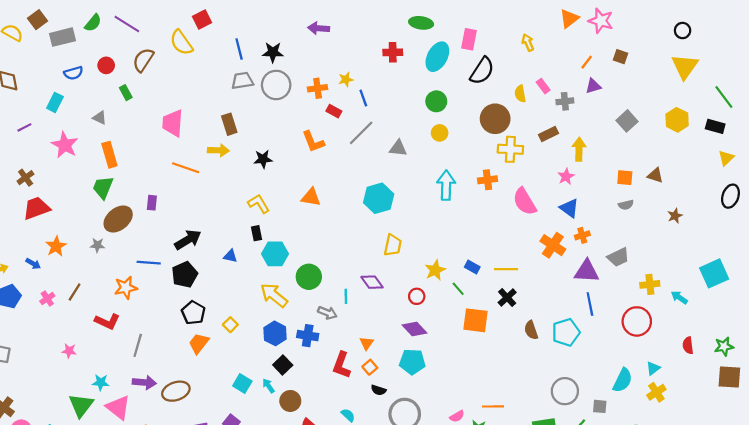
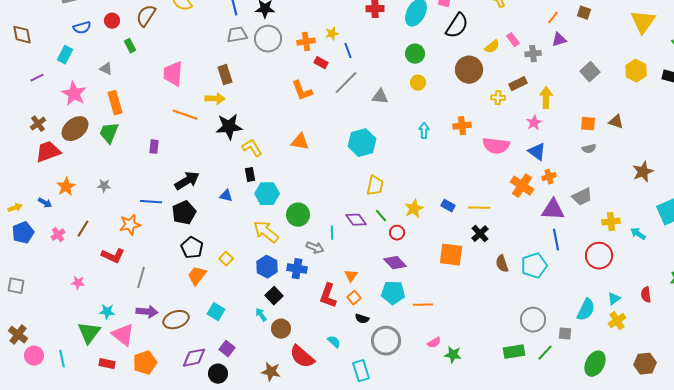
yellow semicircle: (520, 94) -> (492, 47), turned -119
yellow cross: (510, 149) -> (498, 98), moved, size x0.6
black star: (263, 159) -> (229, 127), moved, size x1.5
cyan arrow: (446, 185) -> (424, 131), size x0.6
pink semicircle: (525, 202) -> (496, 146), turned -52
brown star: (675, 216) -> (643, 172), moved, size x1.5
brown ellipse: (118, 219) -> (75, 129), moved
green line: (458, 289) -> (381, 216), moved
red semicircle: (688, 345) -> (646, 295), moved
cyan square: (242, 384) -> (216, 312), moved
orange line: (493, 406) -> (423, 305), moved

